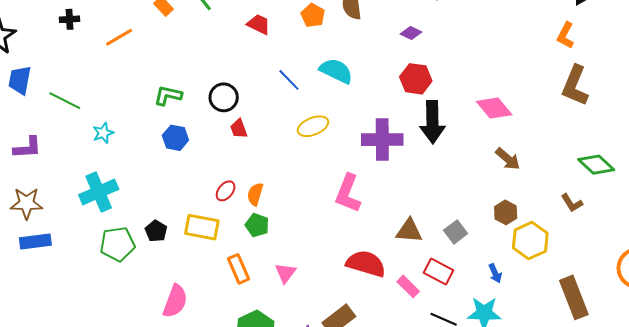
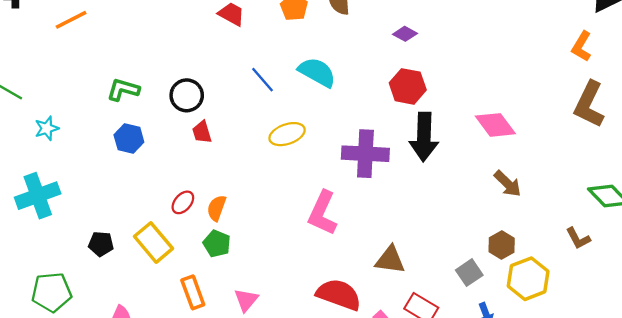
yellow rectangle: (202, 227) -> (154, 242), turned 36
black pentagon: (156, 231) -> (101, 244), turned -30
gray square: (456, 232) -> (469, 273), moved
green pentagon: (117, 244) -> (52, 292), moved

